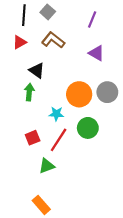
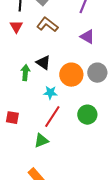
red triangle: (20, 42) -> (16, 27), turned -32
black triangle: (37, 70) -> (43, 63), moved
green circle: (88, 128) -> (87, 115), moved
red square: (33, 138) -> (12, 118), moved, turned 32

